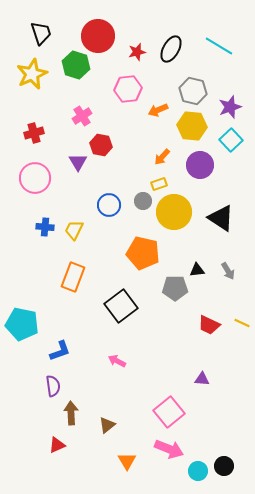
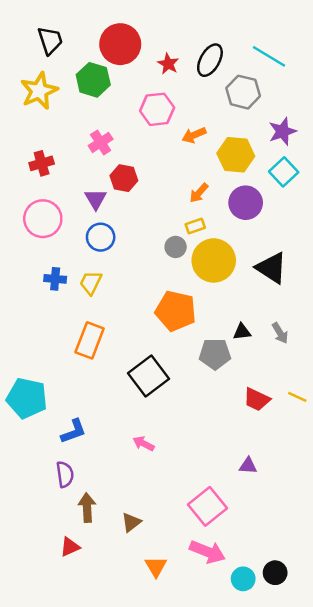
red star: (137, 52) -> (168, 64), turned -30
gray hexagon: (193, 91) -> (243, 92), moved
blue circle: (109, 205) -> (101, 237), moved

